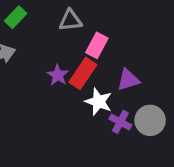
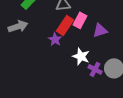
red rectangle: (83, 73) -> (65, 25), moved
purple triangle: (128, 80) -> (100, 30), moved

